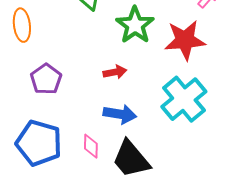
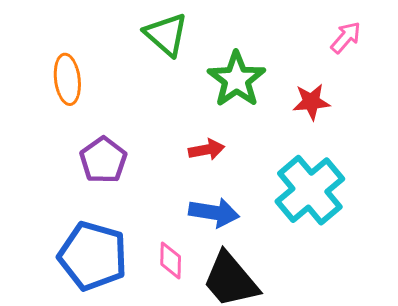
red star: (185, 40) -> (311, 102), size x0.6

